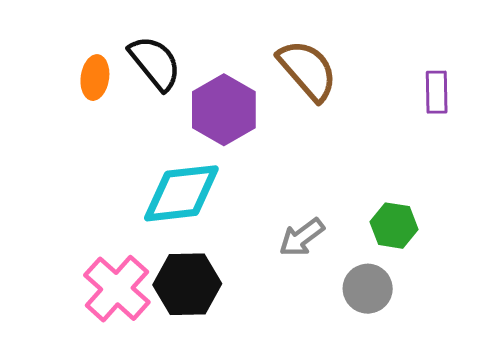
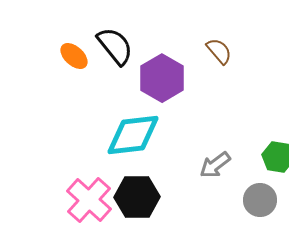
brown semicircle: (308, 70) -> (219, 51), size x0.6
orange ellipse: (95, 78) -> (74, 56), turned -56

